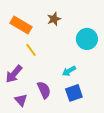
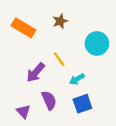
yellow line: (31, 50) -> (59, 59), moved
purple arrow: (14, 74) -> (36, 72), moved

